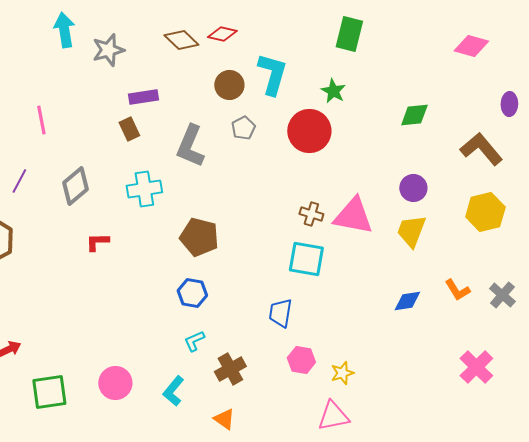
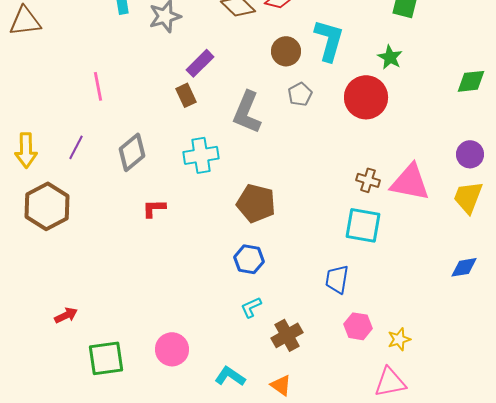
purple rectangle: (143, 97) -> (200, 63), turned -36
cyan L-shape: (173, 391) -> (230, 376), moved, turned 84

